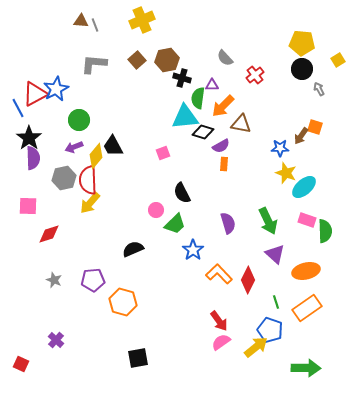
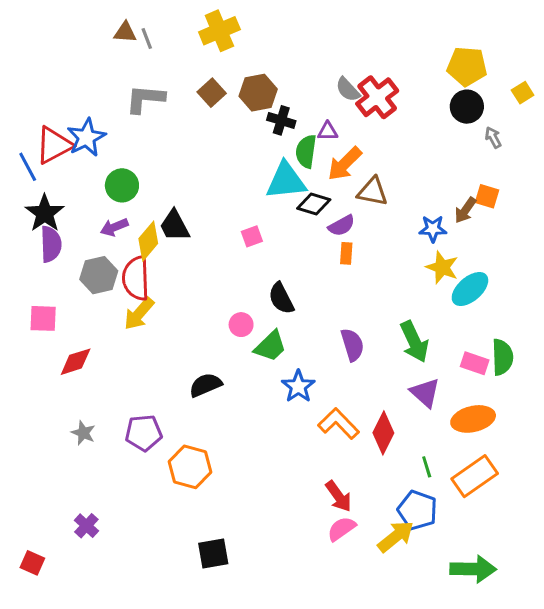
red cross: (255, 75) -> (377, 97), moved, size x1.5
pink rectangle: (307, 220) -> (475, 363), moved

